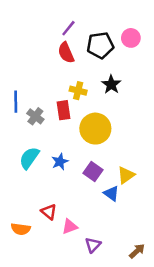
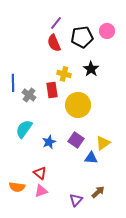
blue star: (60, 162) -> (49, 142), moved
blue triangle: (111, 193) -> (91, 158), turned -32
pink triangle: (70, 227) -> (41, 191), moved
brown arrow: (137, 251) -> (98, 192), moved

